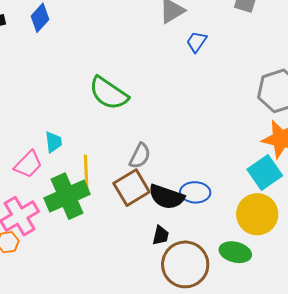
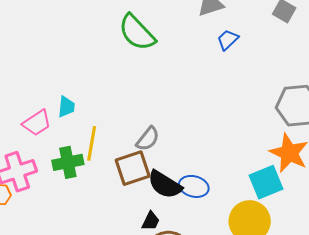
green semicircle: (109, 93) -> (137, 32), moved
green cross: (67, 196) -> (68, 162), size x0.7

